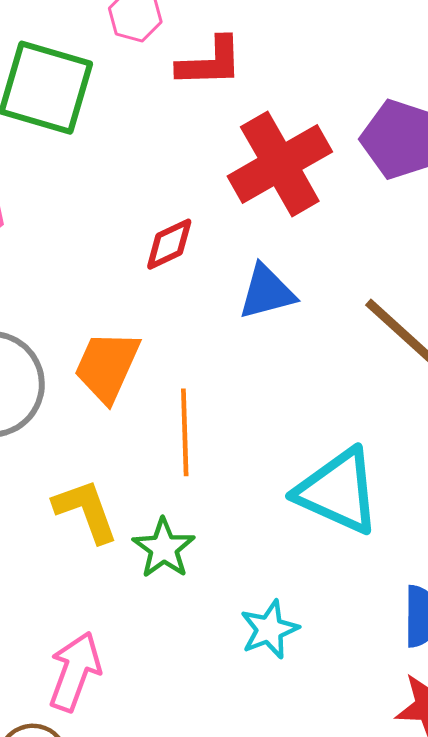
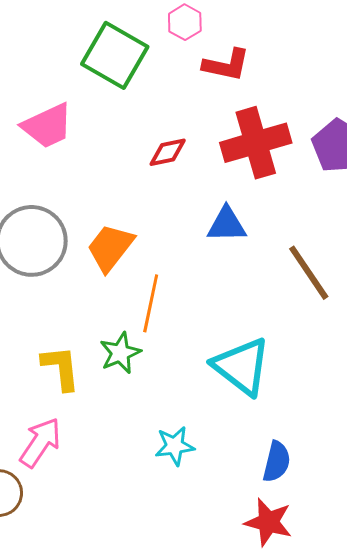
red diamond: (169, 244) -> (168, 152), moved
yellow L-shape: (86, 511) -> (61, 368), moved
green star: (164, 548) -> (120, 353), moved

